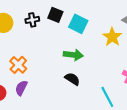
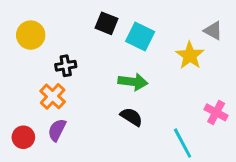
black cross: (32, 20) -> (66, 66), moved

